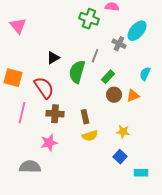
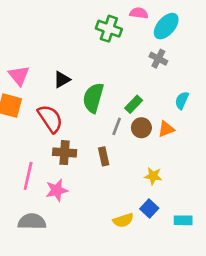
pink triangle: (18, 26) -> (19, 76), moved
cyan ellipse: (137, 31) -> (166, 26), moved
gray cross: (119, 44) -> (158, 59), moved
gray line: (95, 56) -> (117, 126), moved
pink line: (22, 113) -> (28, 176), moved
yellow semicircle: (90, 136) -> (123, 220), moved
cyan rectangle: (141, 173) -> (183, 220), moved

